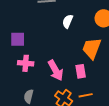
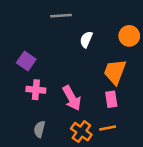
purple square: (18, 39) -> (26, 61), turned 35
pink rectangle: (81, 71) -> (111, 99), moved

